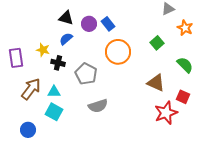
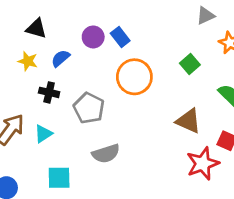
black triangle: (66, 18) -> (36, 28), moved
yellow star: (43, 50) -> (28, 61), moved
cyan triangle: (54, 92) -> (43, 134), turned -32
cyan square: (54, 112) -> (59, 178), moved, turned -30

